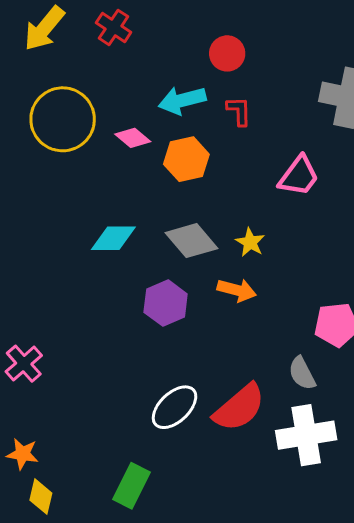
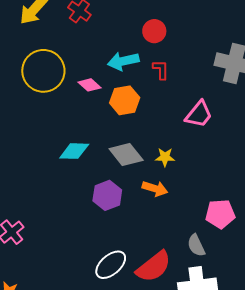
yellow star: (250, 242) -> (165, 157), turned -30

